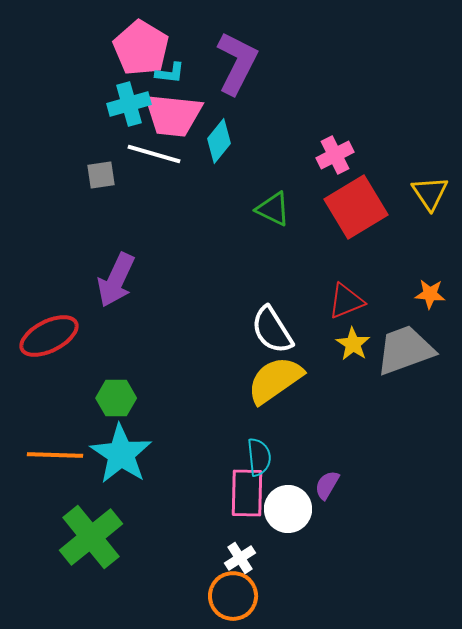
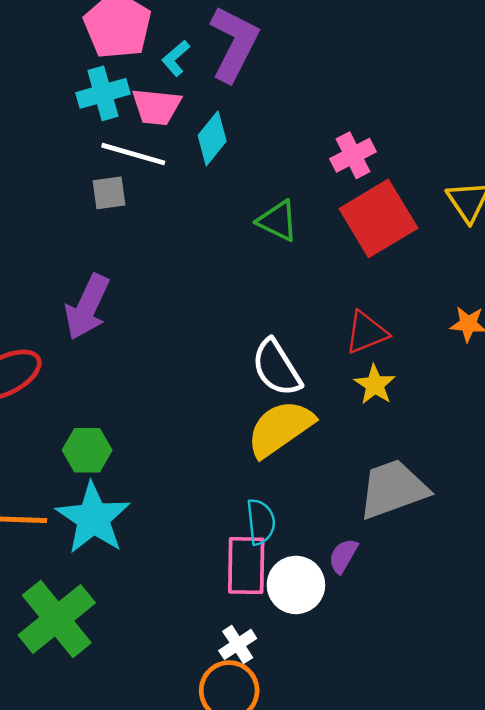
cyan L-shape: (170, 73) -> (176, 58), moved, turned 132
pink trapezoid: (173, 115) -> (156, 107), size x0.7
gray square: (101, 175) -> (109, 193), moved
gray trapezoid: (405, 350) -> (393, 489), moved

